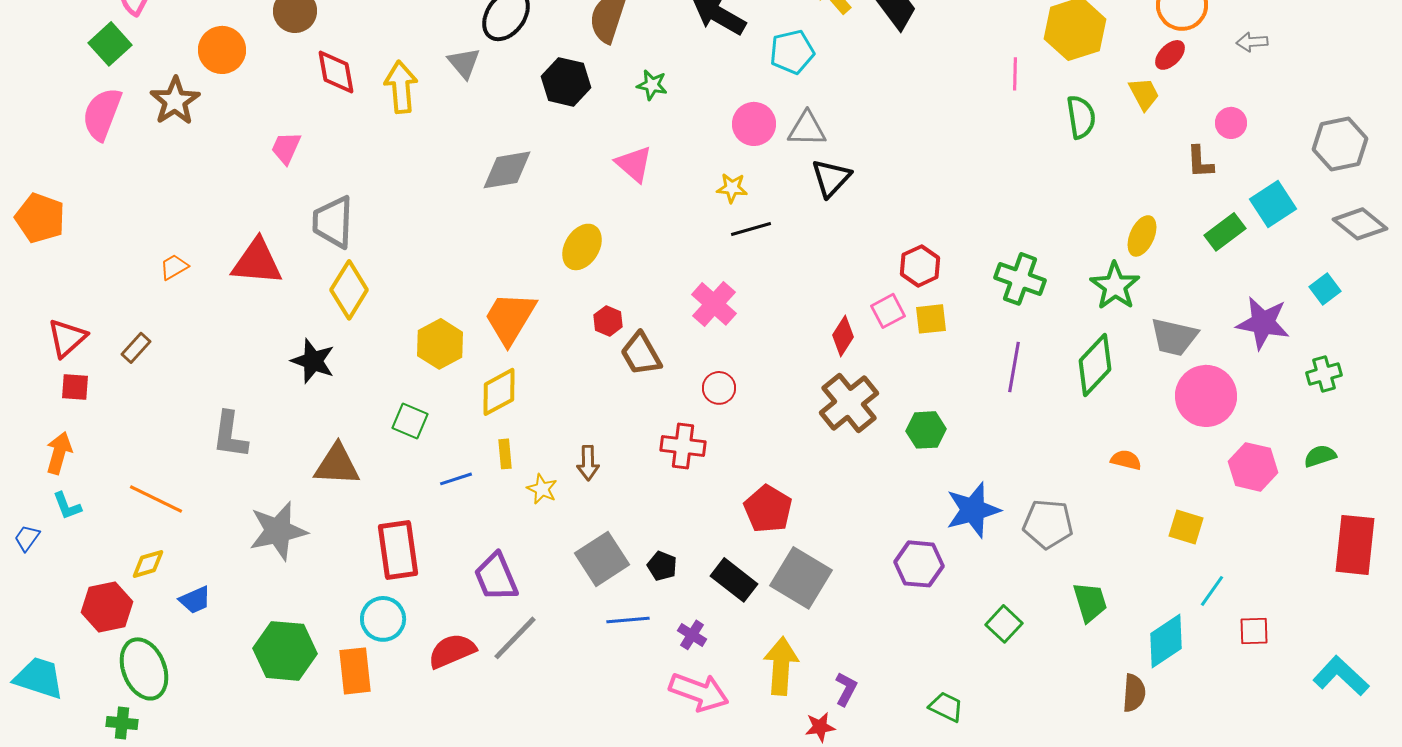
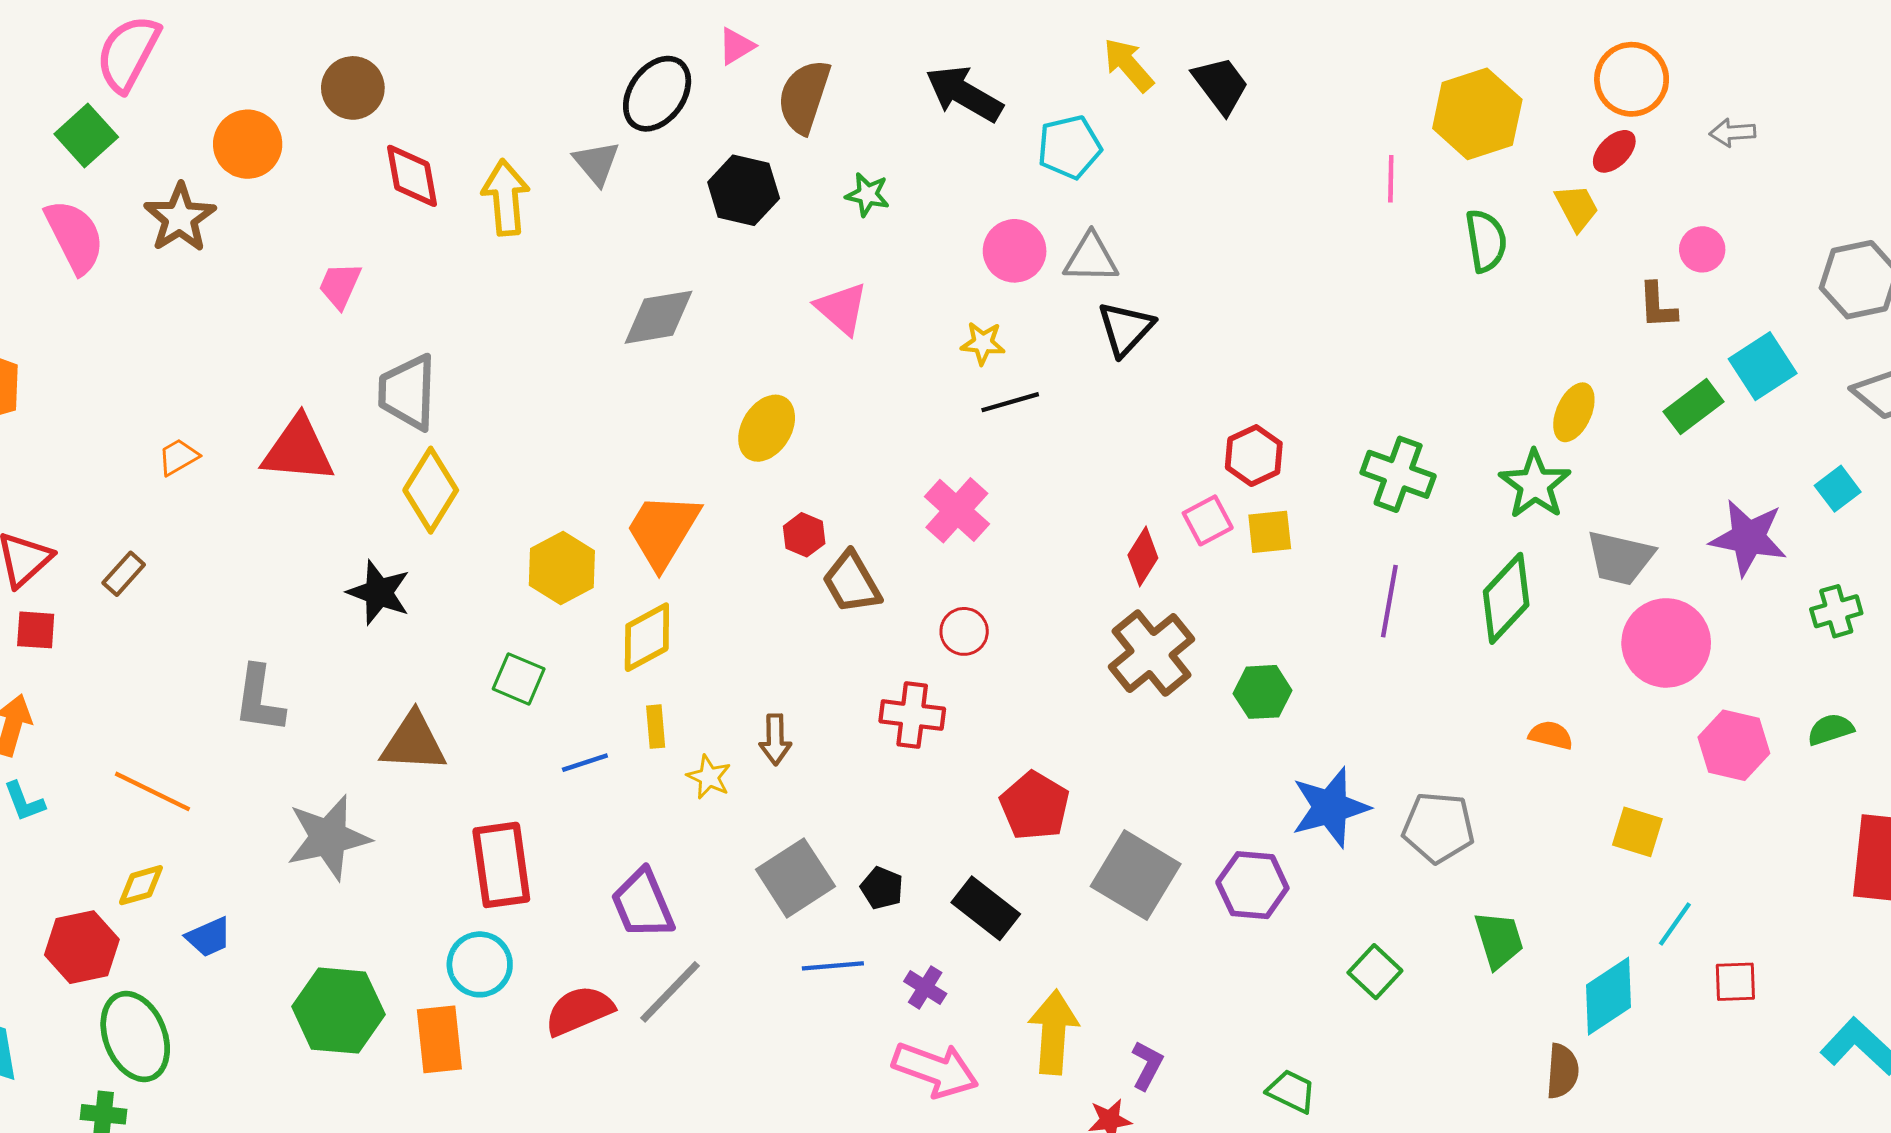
pink semicircle: (102, 114) -> (75, 236), turned 132
gray square: (801, 578) -> (1136, 875), moved

